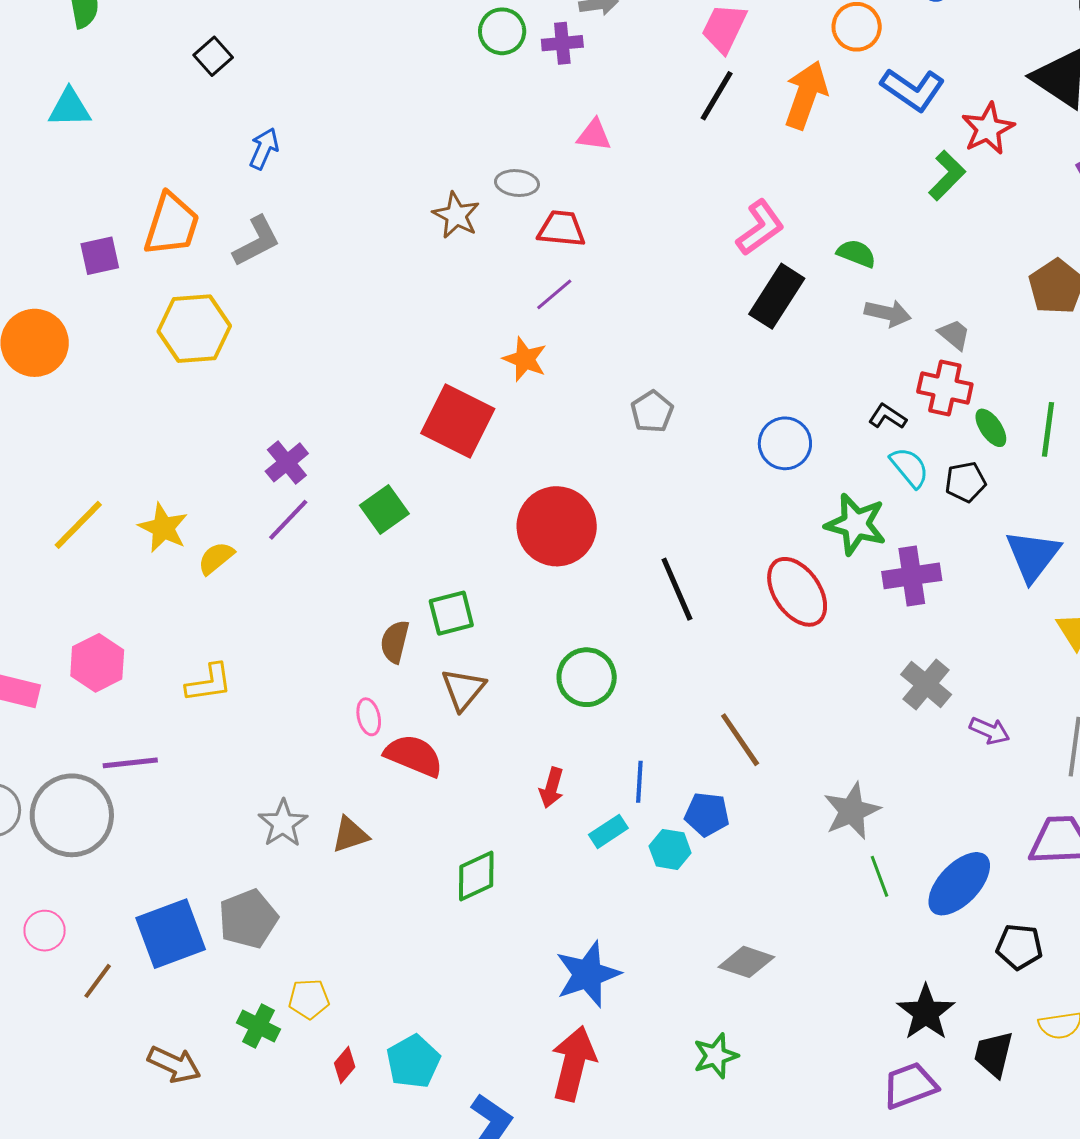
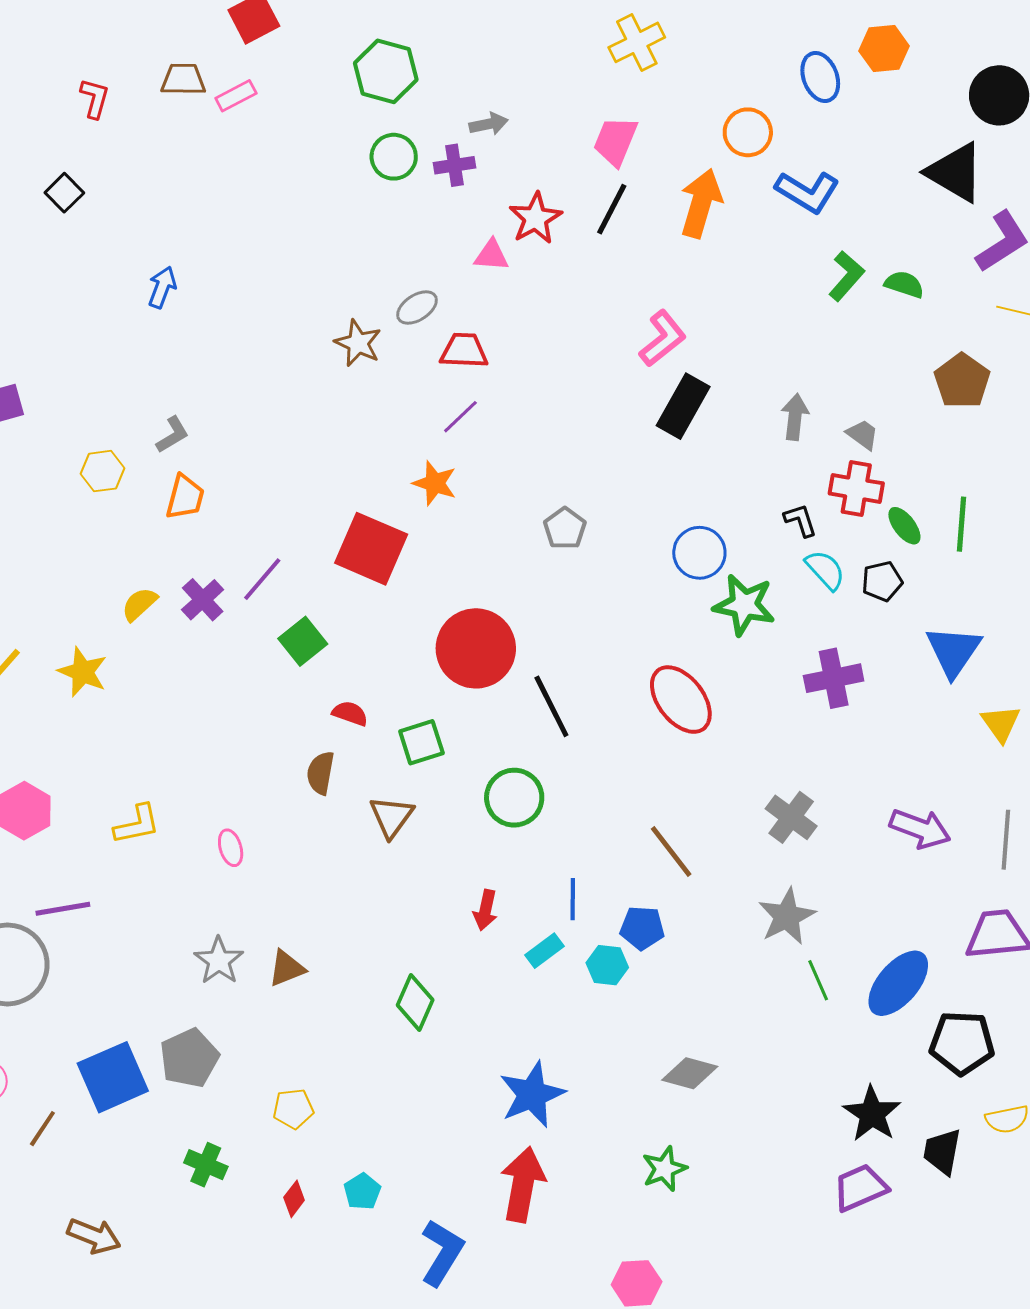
black square: (213, 56) -> (64, 193), moved
red star: (988, 129) -> (535, 218), moved
gray ellipse: (517, 183) -> (417, 307), turned -36
orange trapezoid: (172, 224) -> (185, 497), moved, size x0.7
gray L-shape: (256, 241) -> (173, 435), moved, size x0.7
green semicircle: (856, 253) -> (904, 284), moved
gray arrow: (888, 313) -> (795, 417), turned -93
yellow hexagon: (194, 329) -> (103, 471), size x0.6
black L-shape: (887, 416) -> (800, 520), turned 42
purple line: (288, 520) -> (262, 579), moved
green star: (856, 524) -> (744, 605), moved
yellow semicircle: (216, 558) -> (139, 604), moved
black line: (677, 589) -> (551, 706), moved
red ellipse: (797, 592) -> (681, 700), moved
green square: (451, 613) -> (421, 742), moved
gray cross: (926, 684) -> (791, 817), moved
pink ellipse: (369, 717) -> (231, 848), moved
purple arrow: (990, 731) -> (920, 829), size x1.5
red semicircle: (414, 756) -> (350, 713), moved, size x0.6
green diamond: (476, 876) -> (415, 1002), turned -38
black pentagon: (1019, 947) -> (962, 1043), size x1.4
yellow pentagon: (309, 999) -> (293, 1109), moved
cyan pentagon: (413, 1062) -> (362, 1191), size x0.7
brown arrow: (174, 1064) -> (94, 1236), moved

